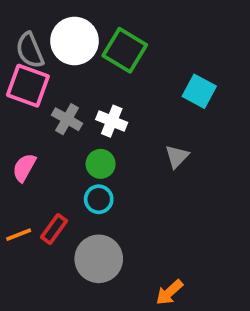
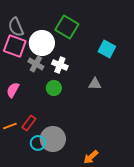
white circle: (74, 41) -> (42, 43), moved
gray triangle: (177, 156) -> (95, 84), turned 48
cyan circle: (99, 199) -> (38, 143), moved

